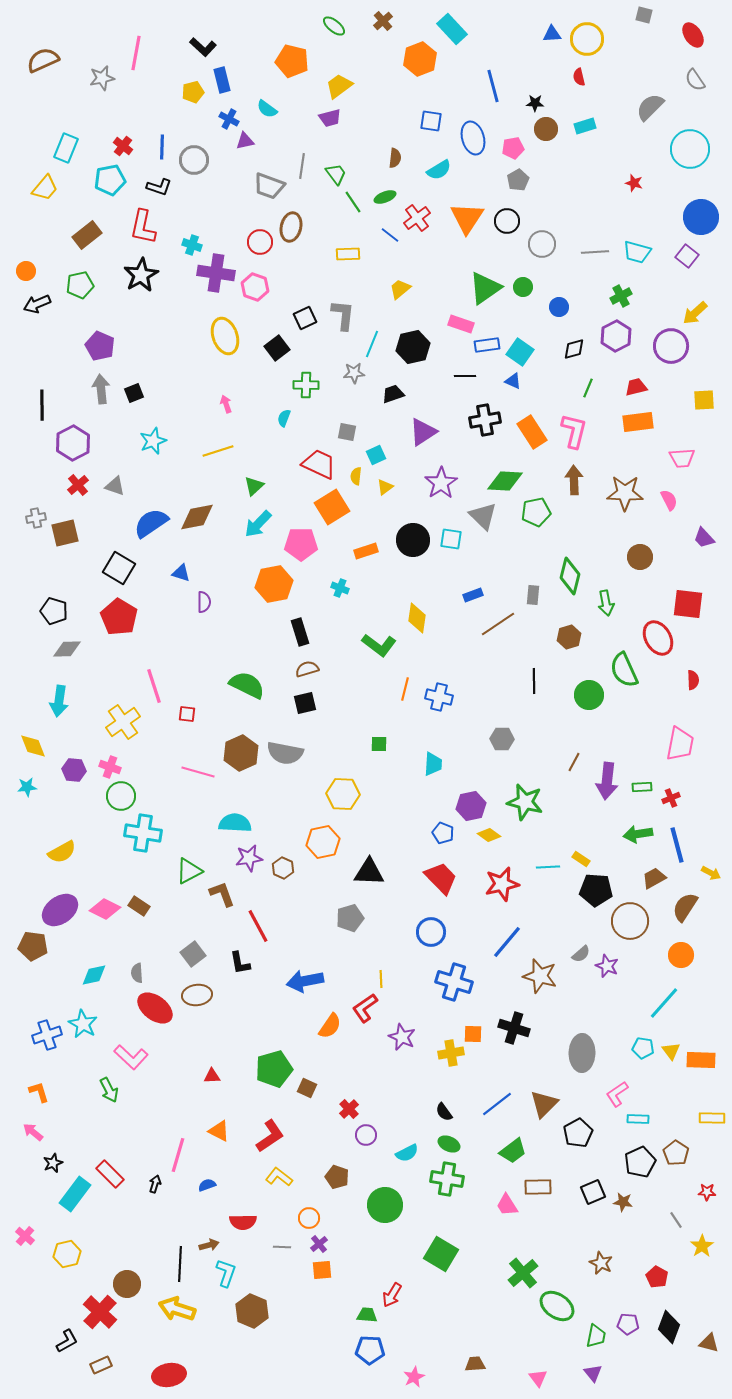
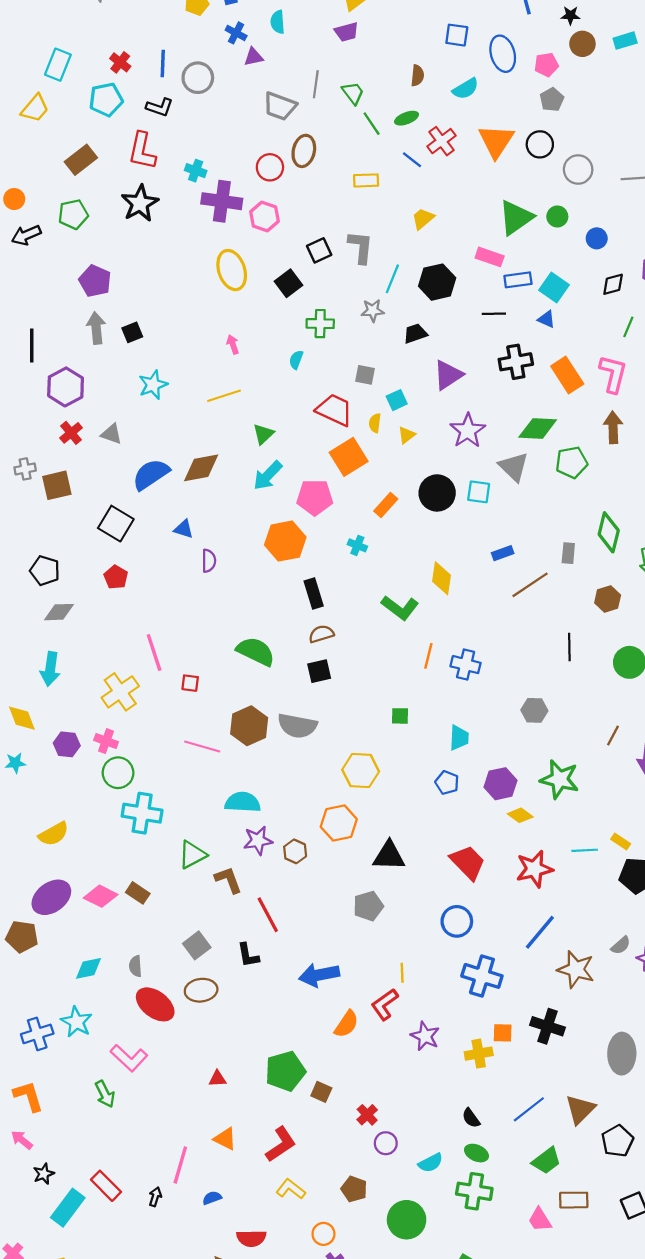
cyan semicircle: (267, 109) -> (278, 22), turned 50
orange rectangle: (366, 551) -> (386, 505), turned -30
red pentagon: (119, 617) -> (116, 577), size x0.6
blue pentagon: (443, 833) -> (447, 783), moved
orange L-shape: (39, 1092) -> (28, 1096), size x1.4

